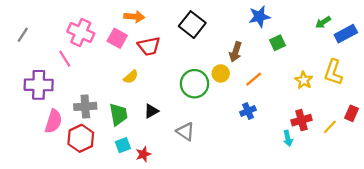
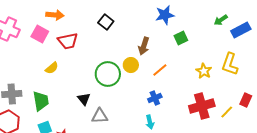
black square: (192, 25) -> (106, 22), size x0.7
black triangle: (151, 111) -> (84, 99), moved, turned -40
red cross: (301, 120) -> (202, 106), size x1.4
gray triangle: (185, 131) -> (100, 116), turned -36
cyan arrow: (288, 138) -> (150, 122), moved

